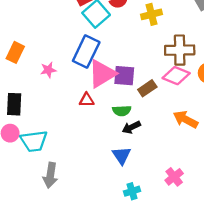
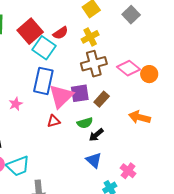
brown cross: (180, 50) -> (94, 64), moved
pink diamond: (176, 76) -> (129, 68), moved, turned 30
pink cross: (174, 177) -> (128, 171), moved

